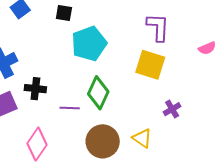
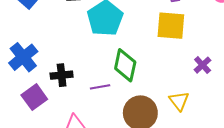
yellow triangle: (142, 138) -> (179, 101), turned 30

